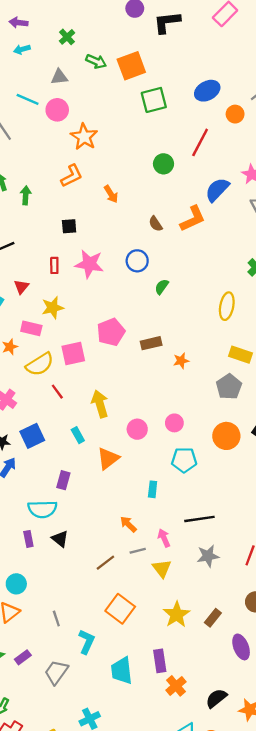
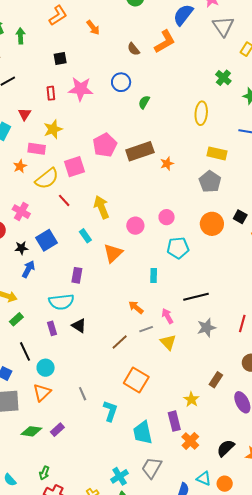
brown rectangle: (151, 343) -> (140, 151), size x1.5
yellow star: (177, 615) -> (191, 399), moved, size x0.7
gray trapezoid: (56, 672) -> (152, 468), moved

